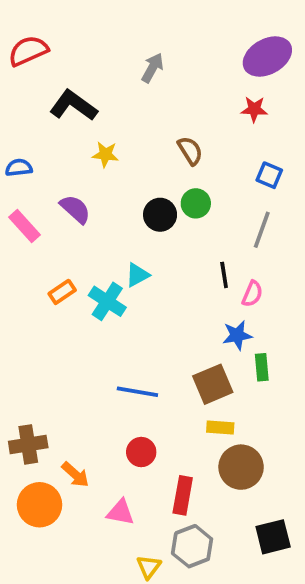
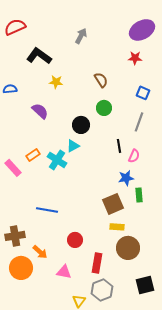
black circle: (160, 215) -> (81, 125), moved
pink rectangle: (24, 226) -> (13, 168), moved
blue line: (137, 392) -> (47, 210), moved

